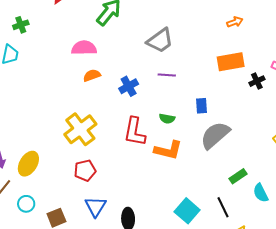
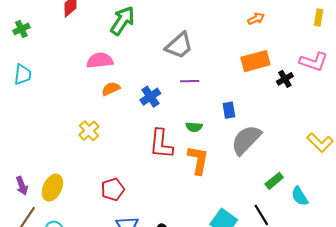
green cross: (21, 25) -> (21, 29), moved
yellow cross: (80, 129) -> (89, 131), moved, size x0.6
orange L-shape: (168, 150) -> (198, 160), turned -88

